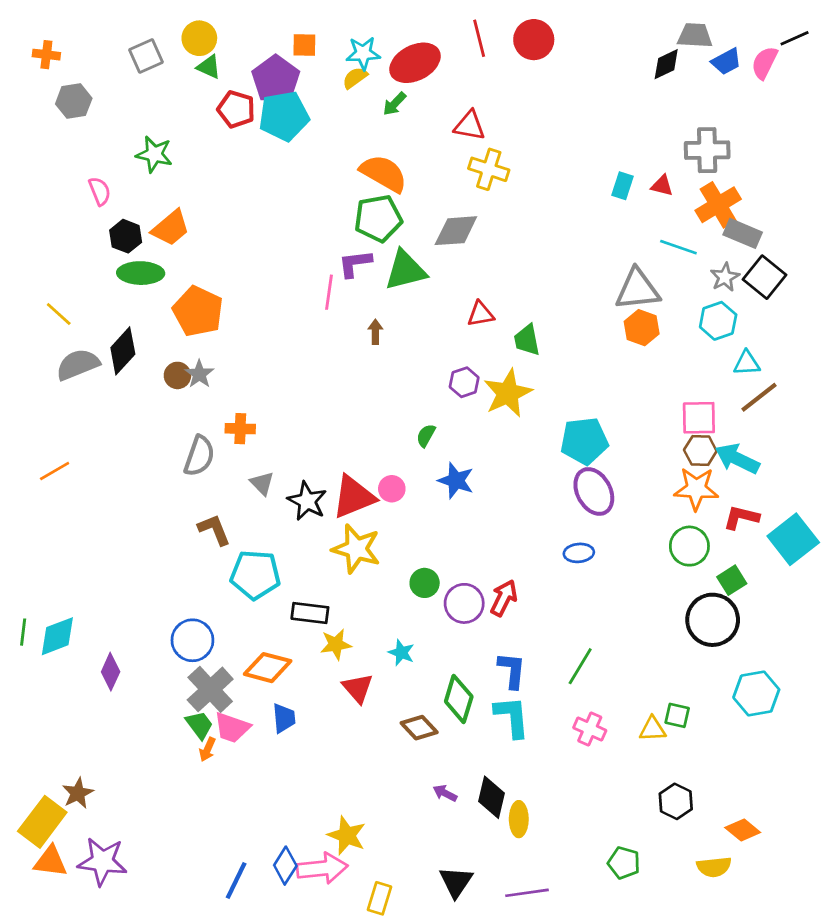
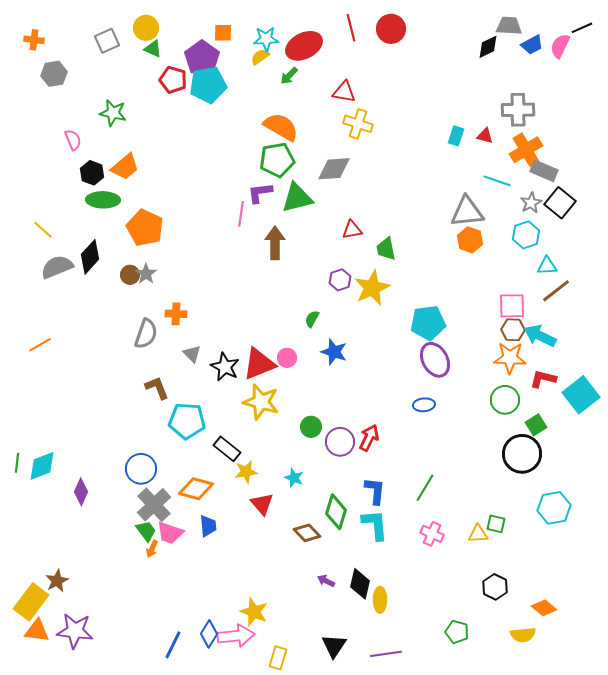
brown arrow: (375, 332) -> (275, 243), size x1.8
black rectangle: (310, 613) -> (227, 449), turned 32

